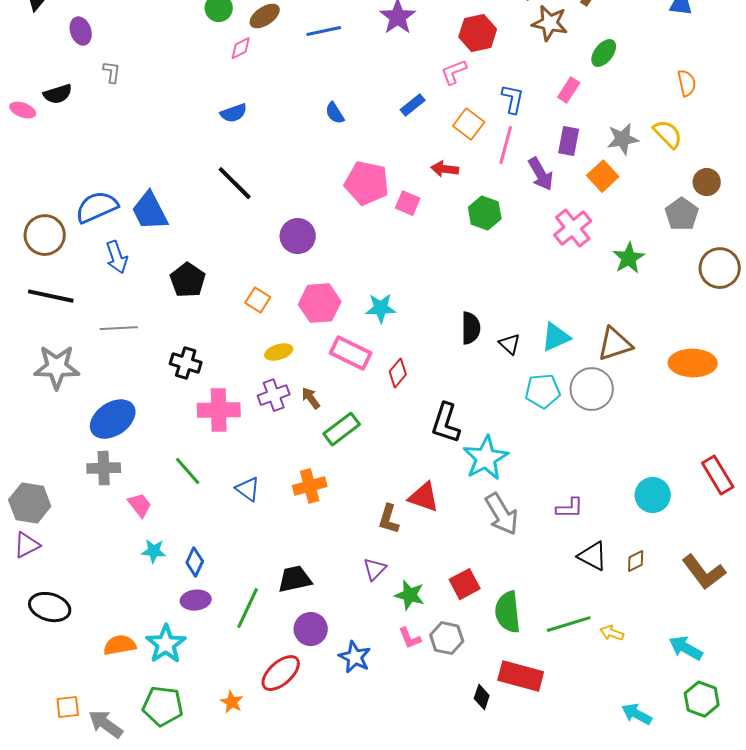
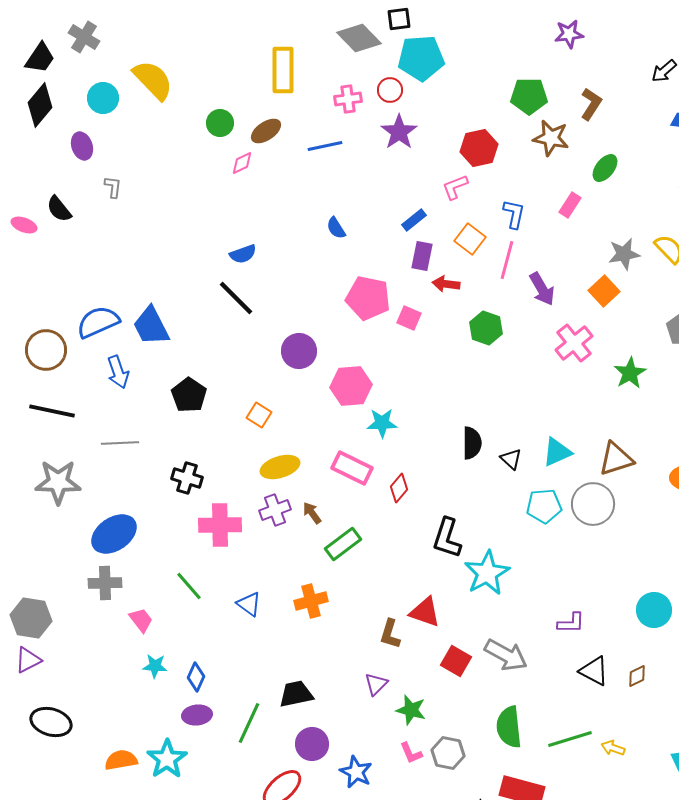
black semicircle: (58, 94) -> (59, 209), turned 68
blue semicircle: (234, 113) -> (243, 254), moved
purple rectangle: (569, 141) -> (422, 256), moved
pink hexagon: (320, 303) -> (351, 386), moved
yellow ellipse: (279, 352) -> (280, 467), size x1.4
gray arrow: (502, 514) -> (506, 655), moved, turned -30
red square: (465, 584) -> (456, 661), moved, turned -32

